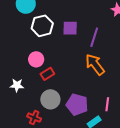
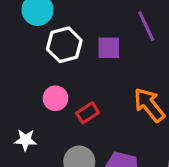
purple line: (94, 37) -> (146, 26), moved, turned -42
red rectangle: (47, 74) -> (88, 113), moved

